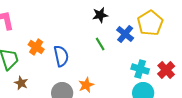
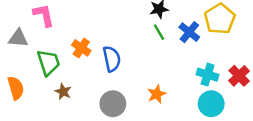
green line: (100, 44) -> (159, 32), moved
orange star: (86, 85) -> (157, 94), moved

